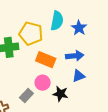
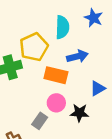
blue star: (79, 28) -> (93, 18), moved
yellow pentagon: (31, 34) -> (34, 47), turned -30
blue arrow: (75, 56) -> (77, 56), moved

